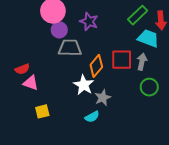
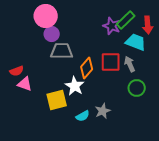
purple star: (89, 21) -> (112, 26), moved
gray arrow: (142, 62) -> (130, 64), turned -35
gray star: (103, 98) -> (103, 111), moved
yellow square: (42, 111) -> (57, 100), moved, size x1.5

